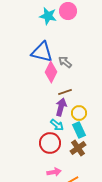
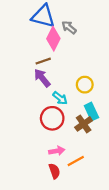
brown line: (65, 92) -> (43, 61), moved
purple arrow: (61, 107) -> (42, 78), moved, turned -54
cyan rectangle: (79, 130) -> (91, 112), moved

